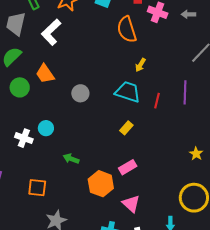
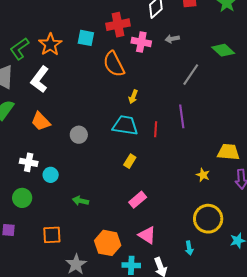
green circle: (20, 87) -> (22, 198), moved
white cross: (24, 138) -> (29, 162), moved
orange hexagon: (101, 184) -> (108, 243), moved

